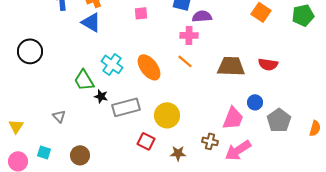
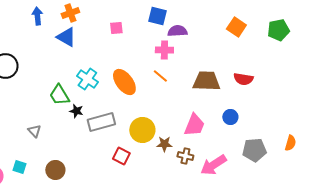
pink trapezoid: (233, 118) -> (194, 125), moved
gray pentagon: (279, 120) -> (254, 150), moved, turned 30
brown star: (178, 153) -> (164, 144), moved

